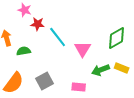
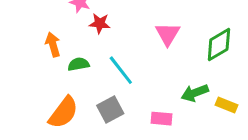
cyan line: (58, 37) -> (121, 70), moved
pink triangle: (83, 49) -> (168, 34), moved
yellow rectangle: (122, 68) -> (226, 105), moved

